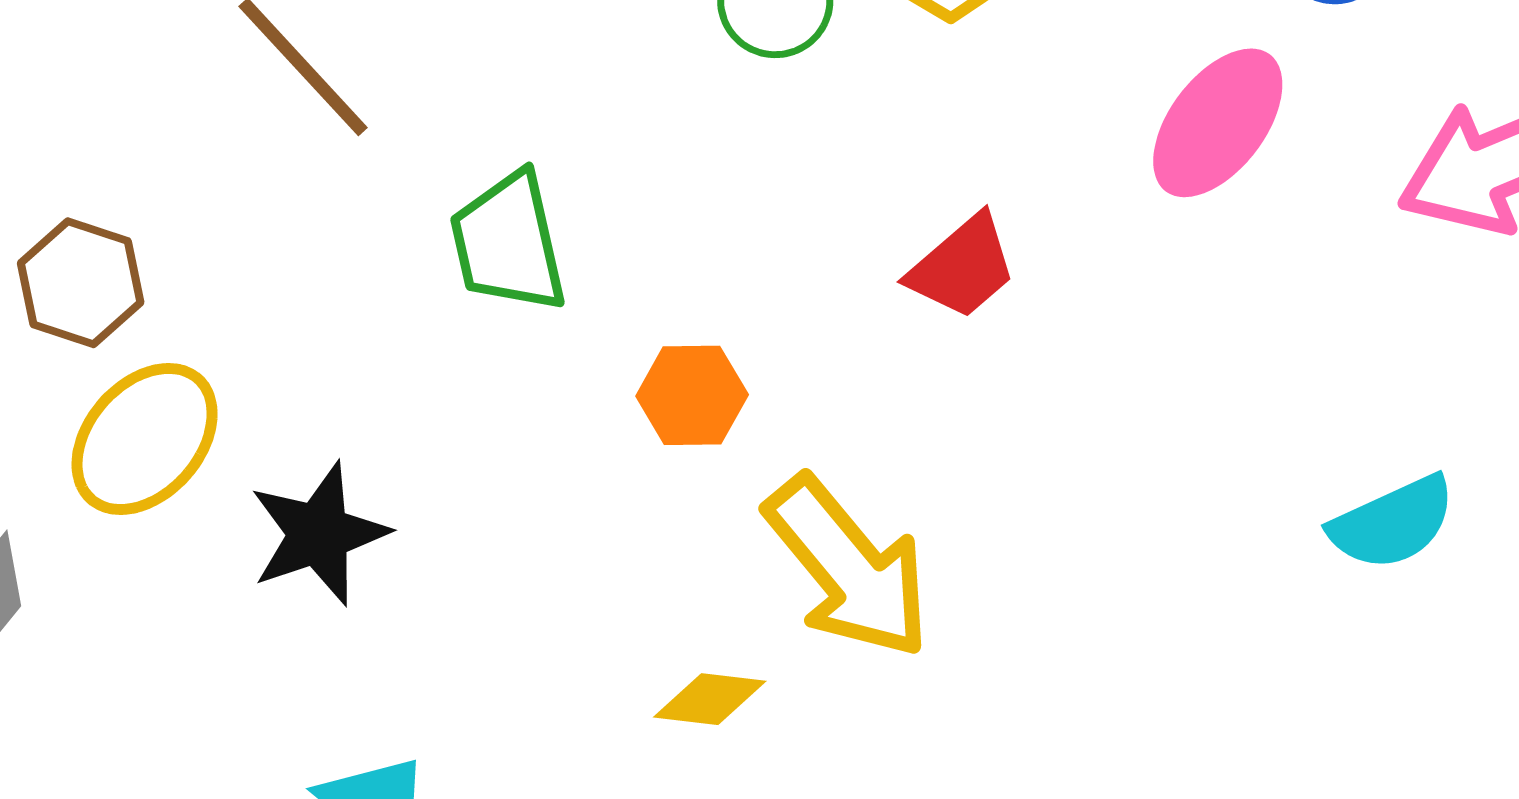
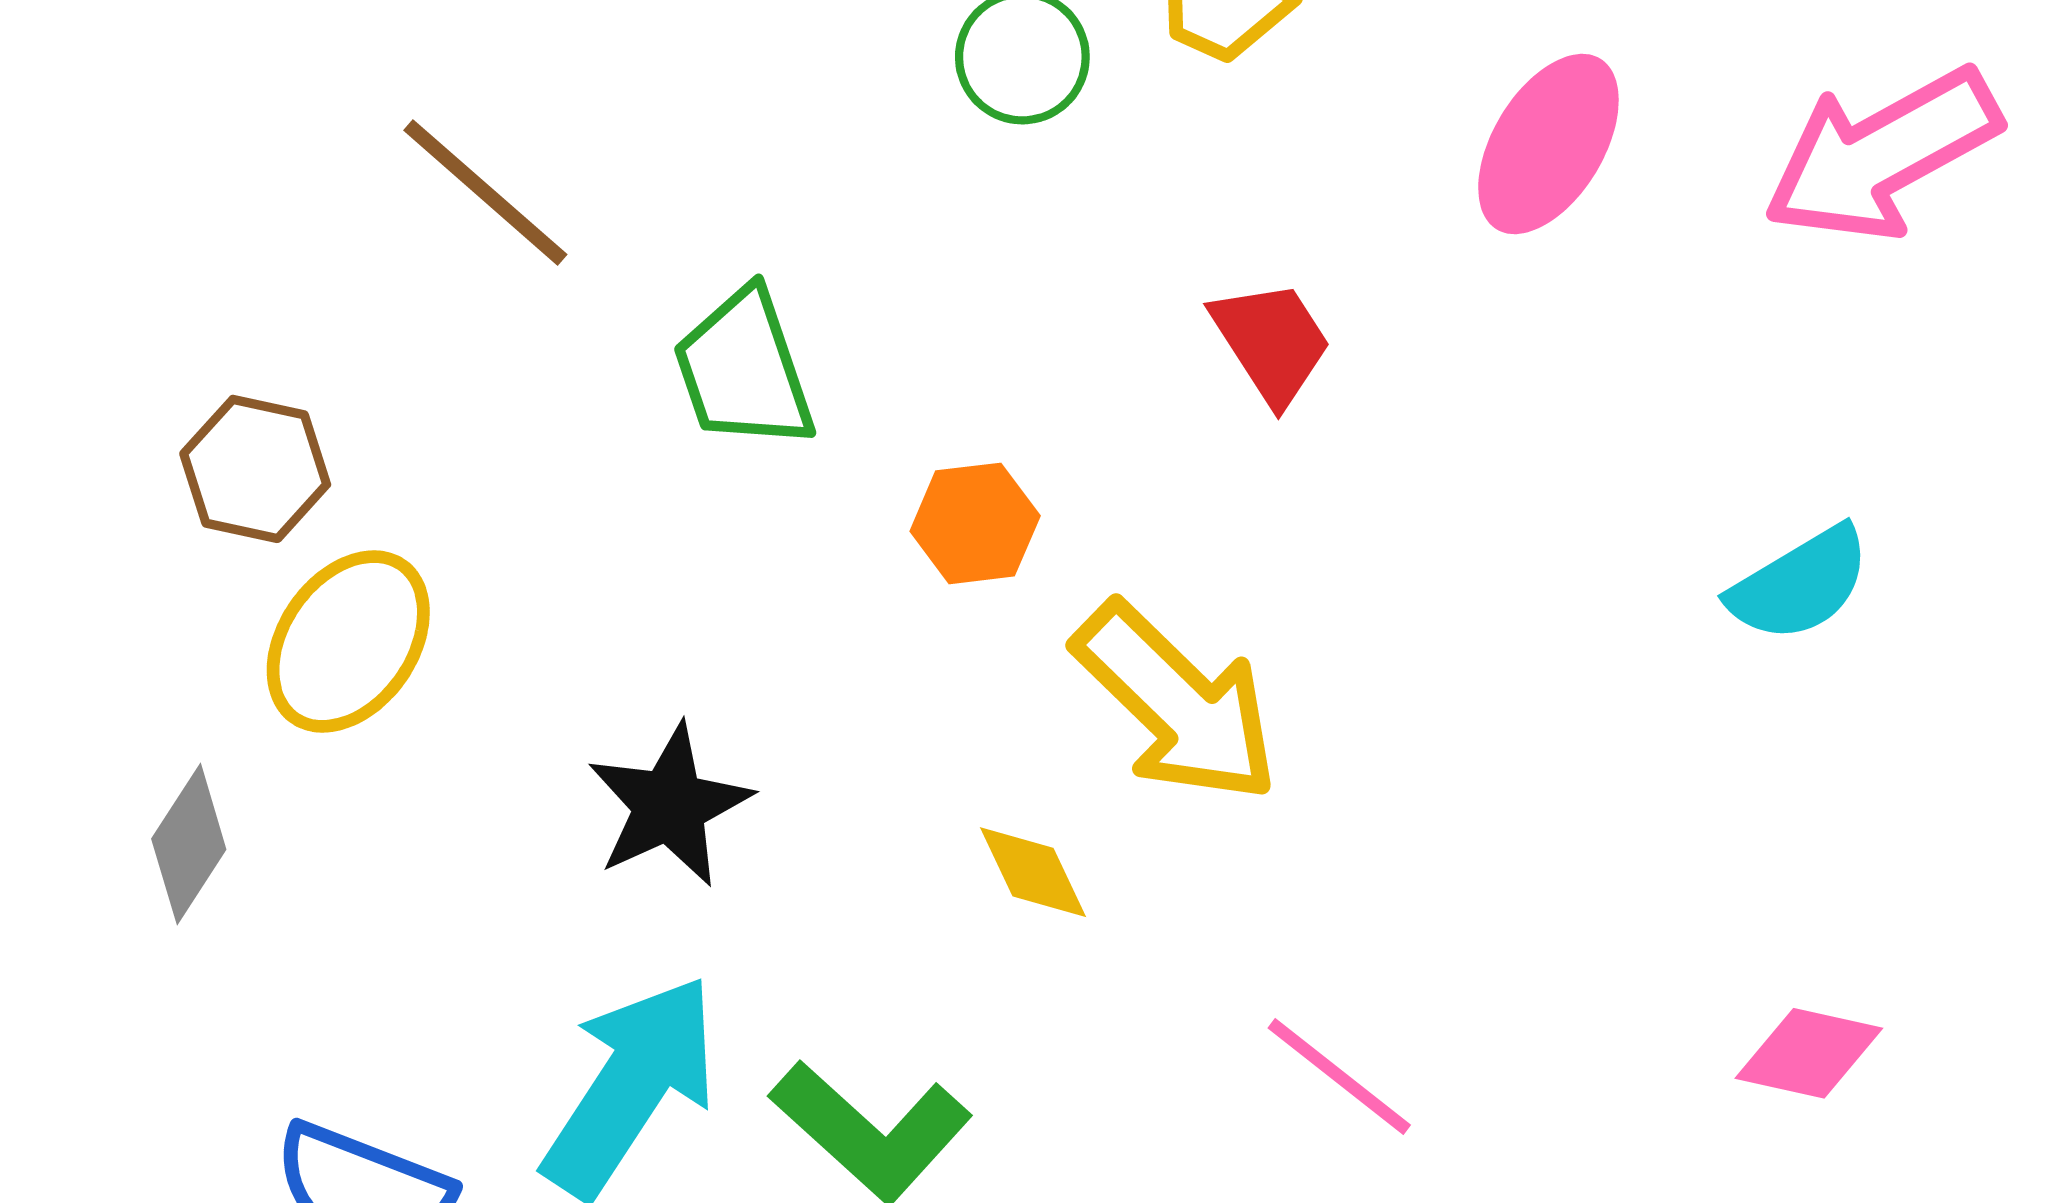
red trapezoid: (963, 267) -> (1272, 342), turned -76
black star: (319, 534) -> (670, 805), moved
yellow diamond: (710, 699) -> (1033, 872), turned 64

